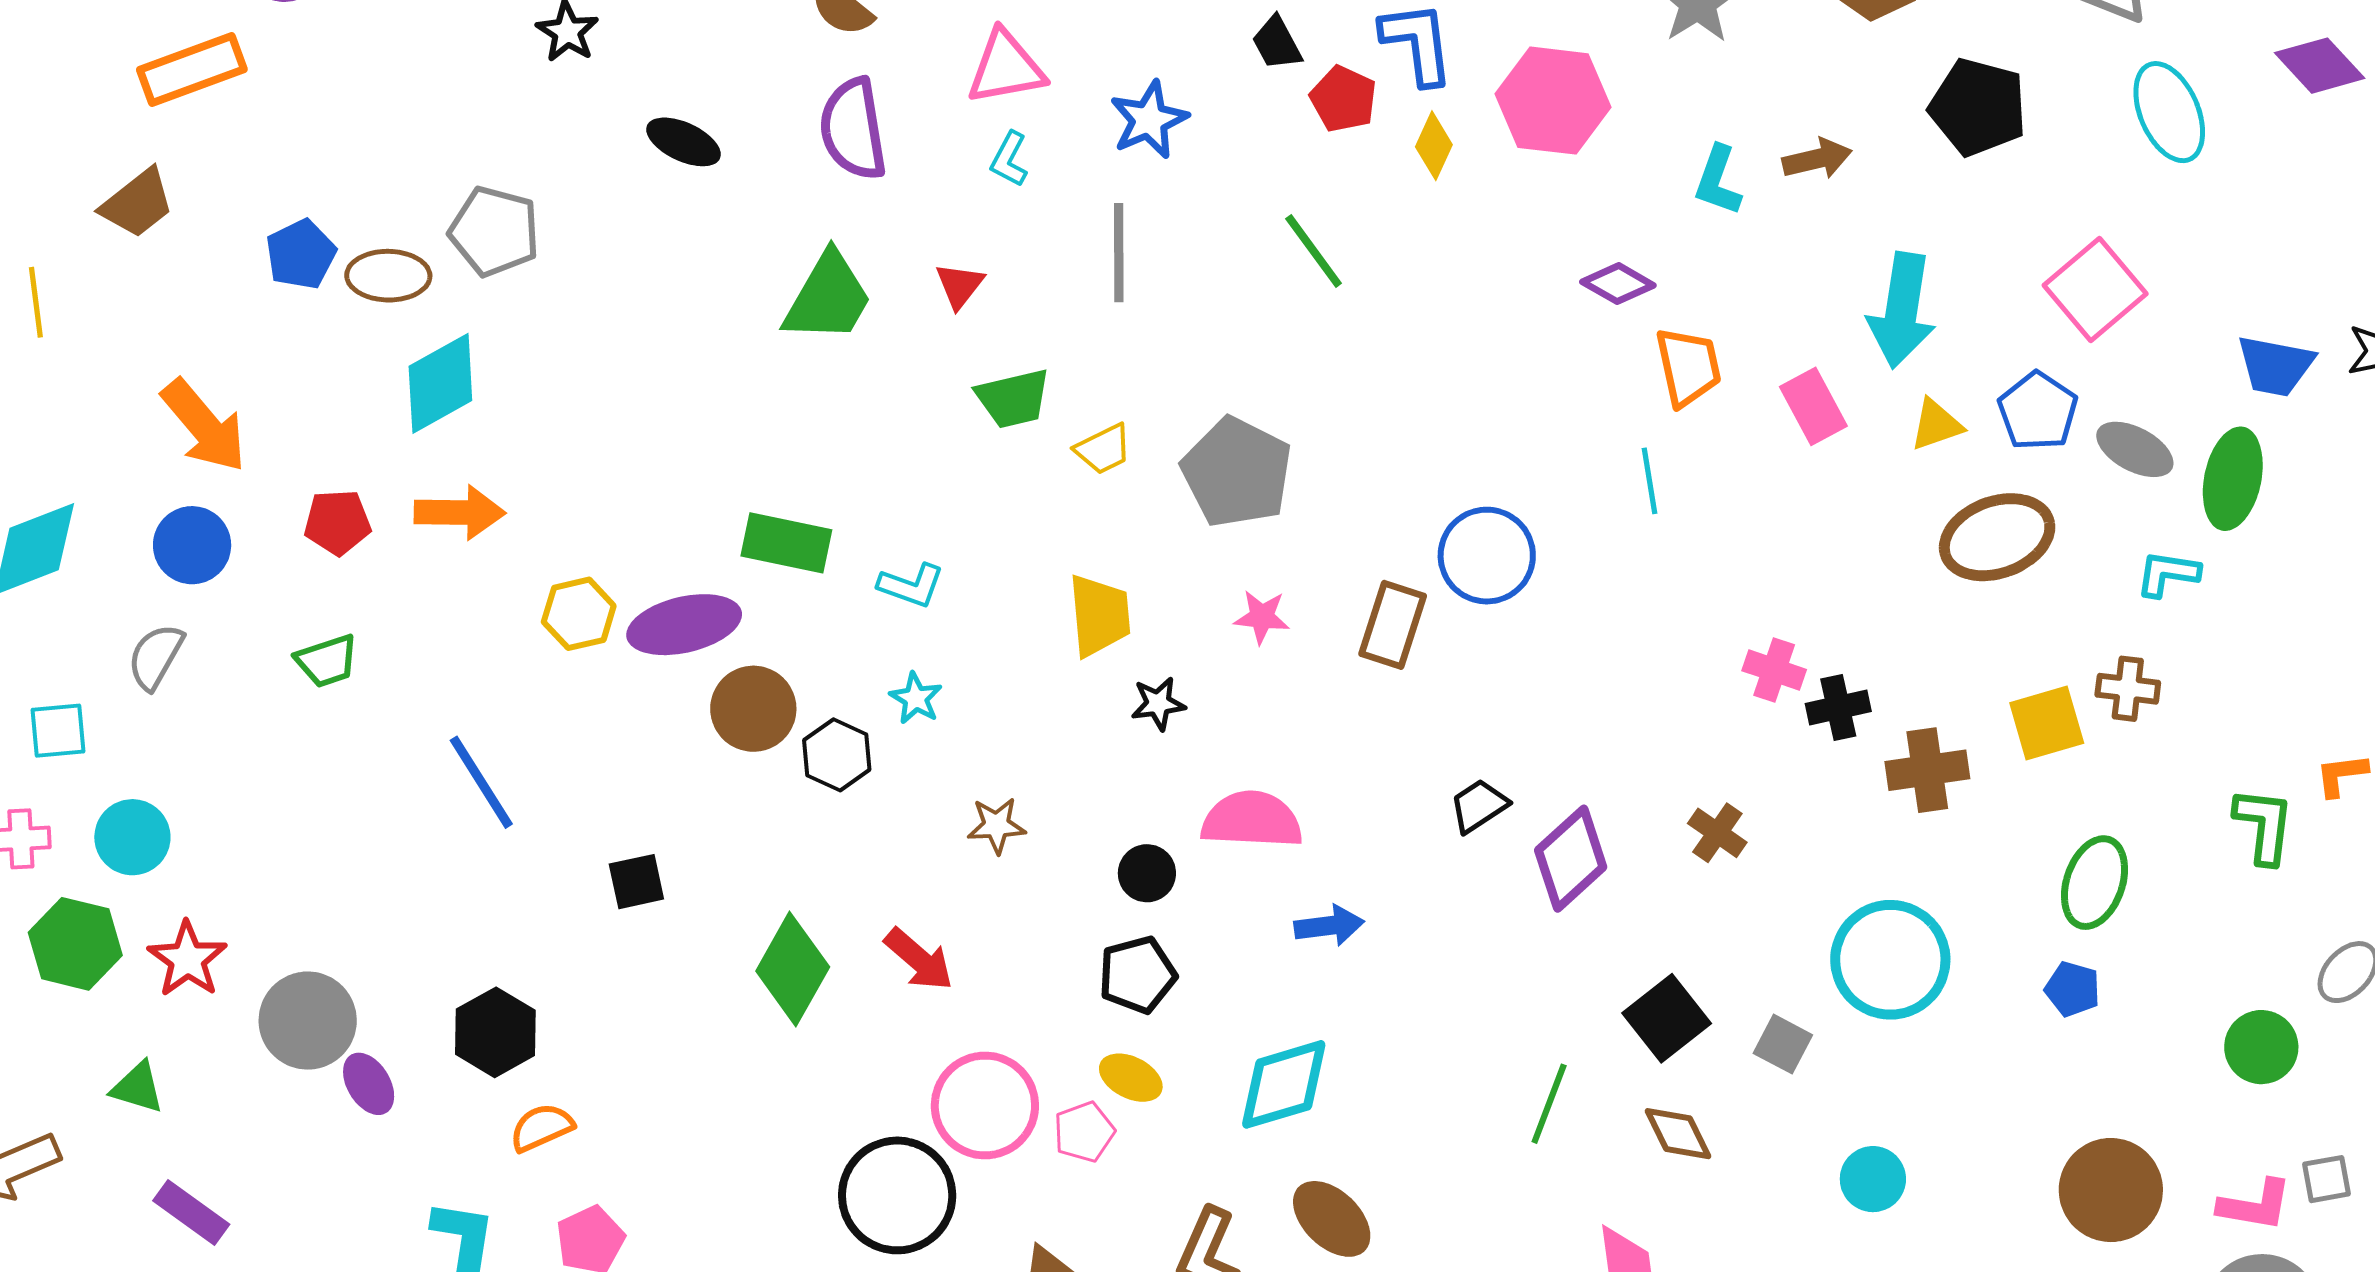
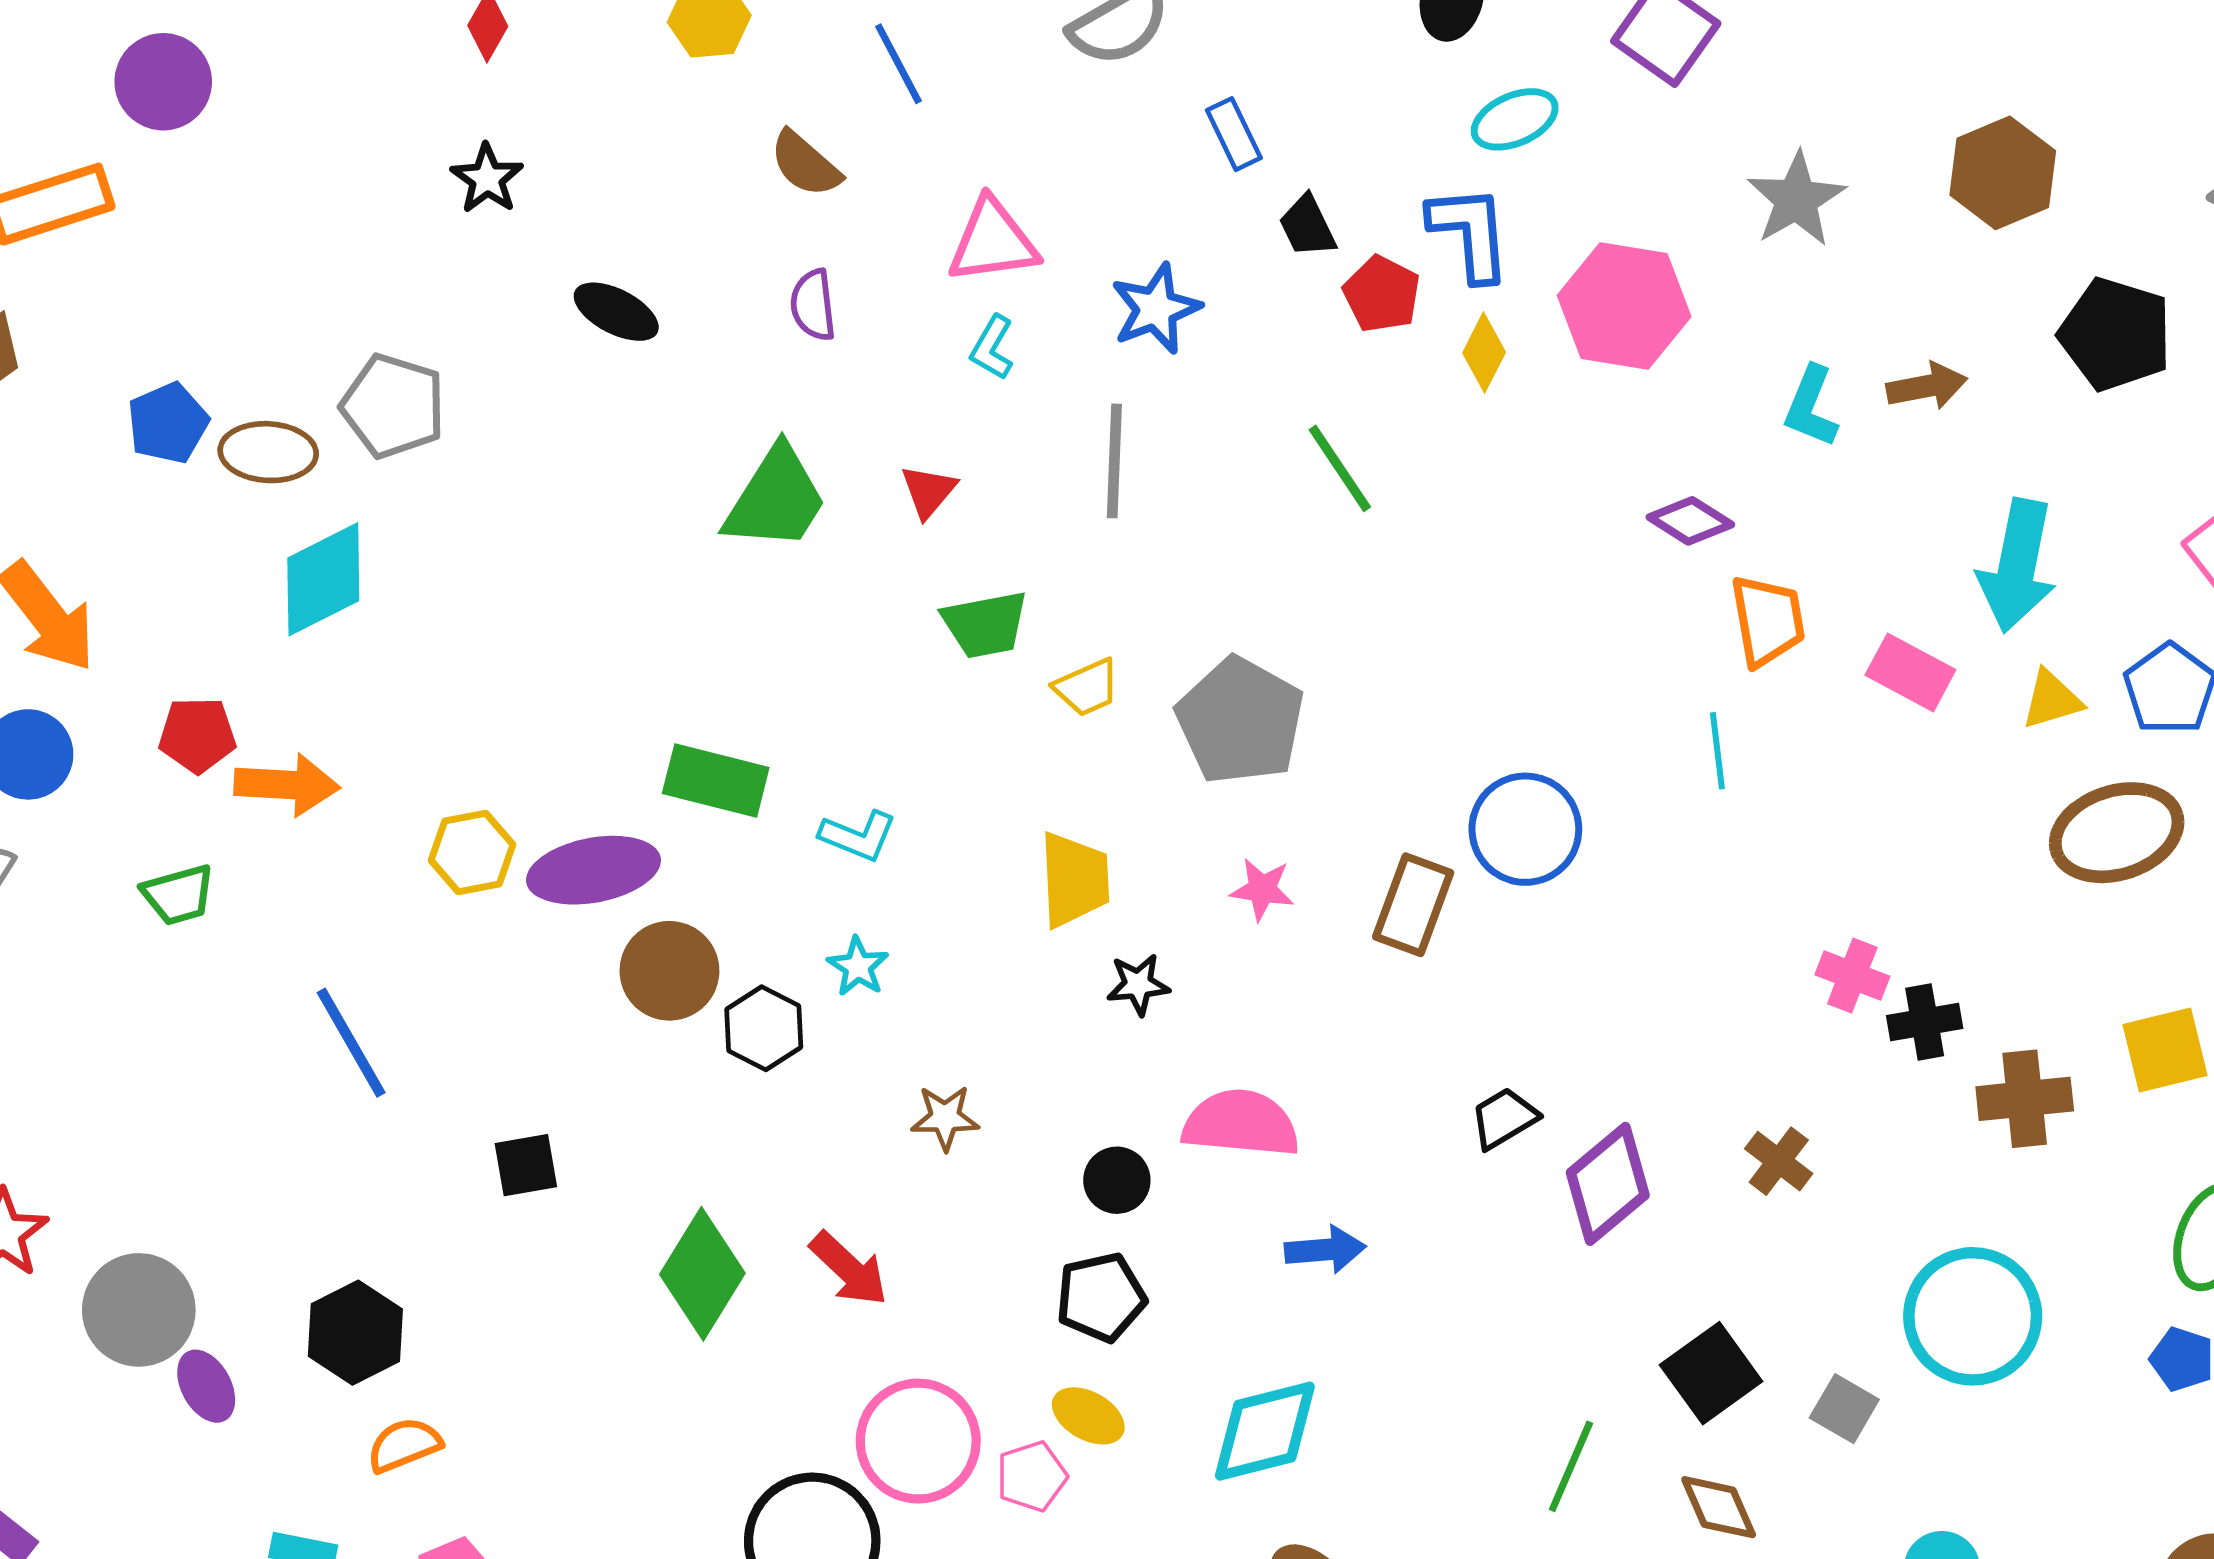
purple semicircle: (853, 129) -> (813, 305), size x0.6
pink rectangle: (1813, 406) -> (1910, 672), turned -36
orange arrow: (460, 512) -> (287, 785), moved

